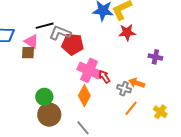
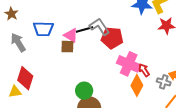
black line: (45, 26) -> (84, 29), moved
gray L-shape: (60, 33) -> (99, 27), turned 35
orange diamond: (84, 96) -> (137, 85), moved

